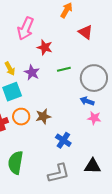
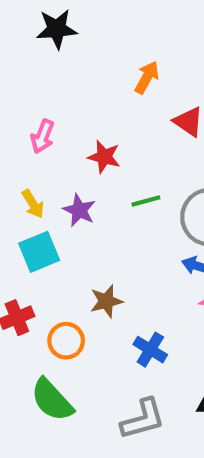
pink arrow: (26, 29) -> (43, 136), moved, size x0.7
orange circle: (21, 117) -> (66, 341), moved
green semicircle: (16, 163) -> (52, 400), turned -50

